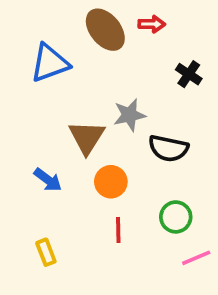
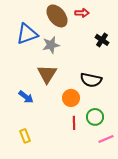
gray star: (129, 115) -> (51, 45), moved
orange circle: (111, 182) -> (71, 98), moved
red line: (118, 230) -> (74, 123), moved

